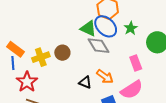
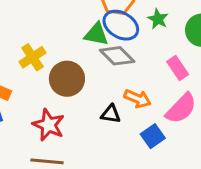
brown circle: (62, 53) -> (67, 79), size x1.5
yellow cross: (41, 57) -> (33, 57), moved
red star: (27, 82) -> (49, 125), moved

